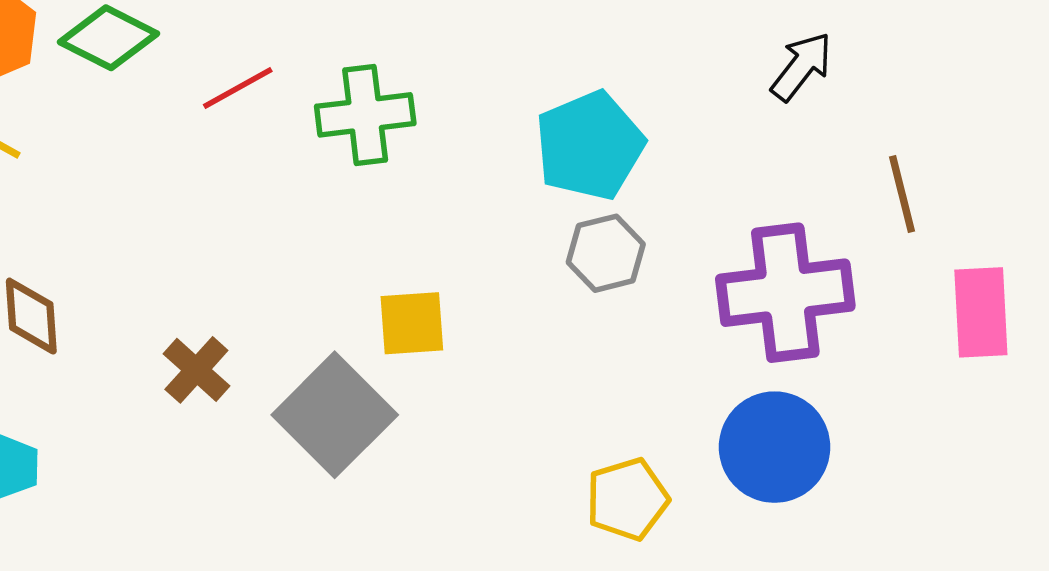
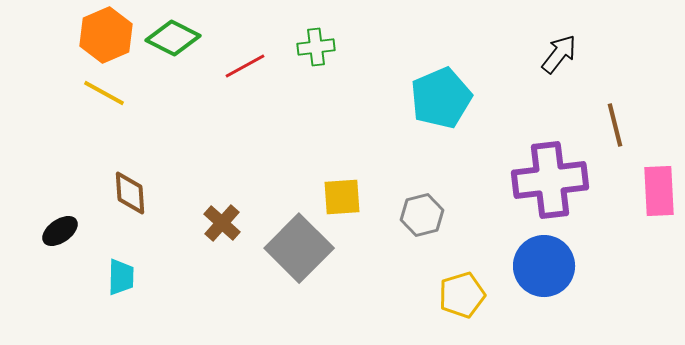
green cross: (365, 115) -> (316, 47), moved, size x0.7
gray hexagon: (606, 253) -> (422, 215), moved

